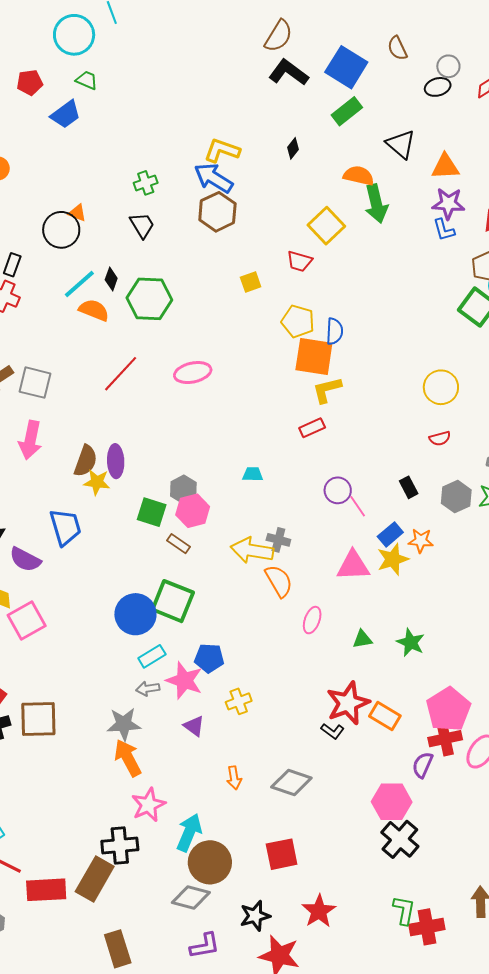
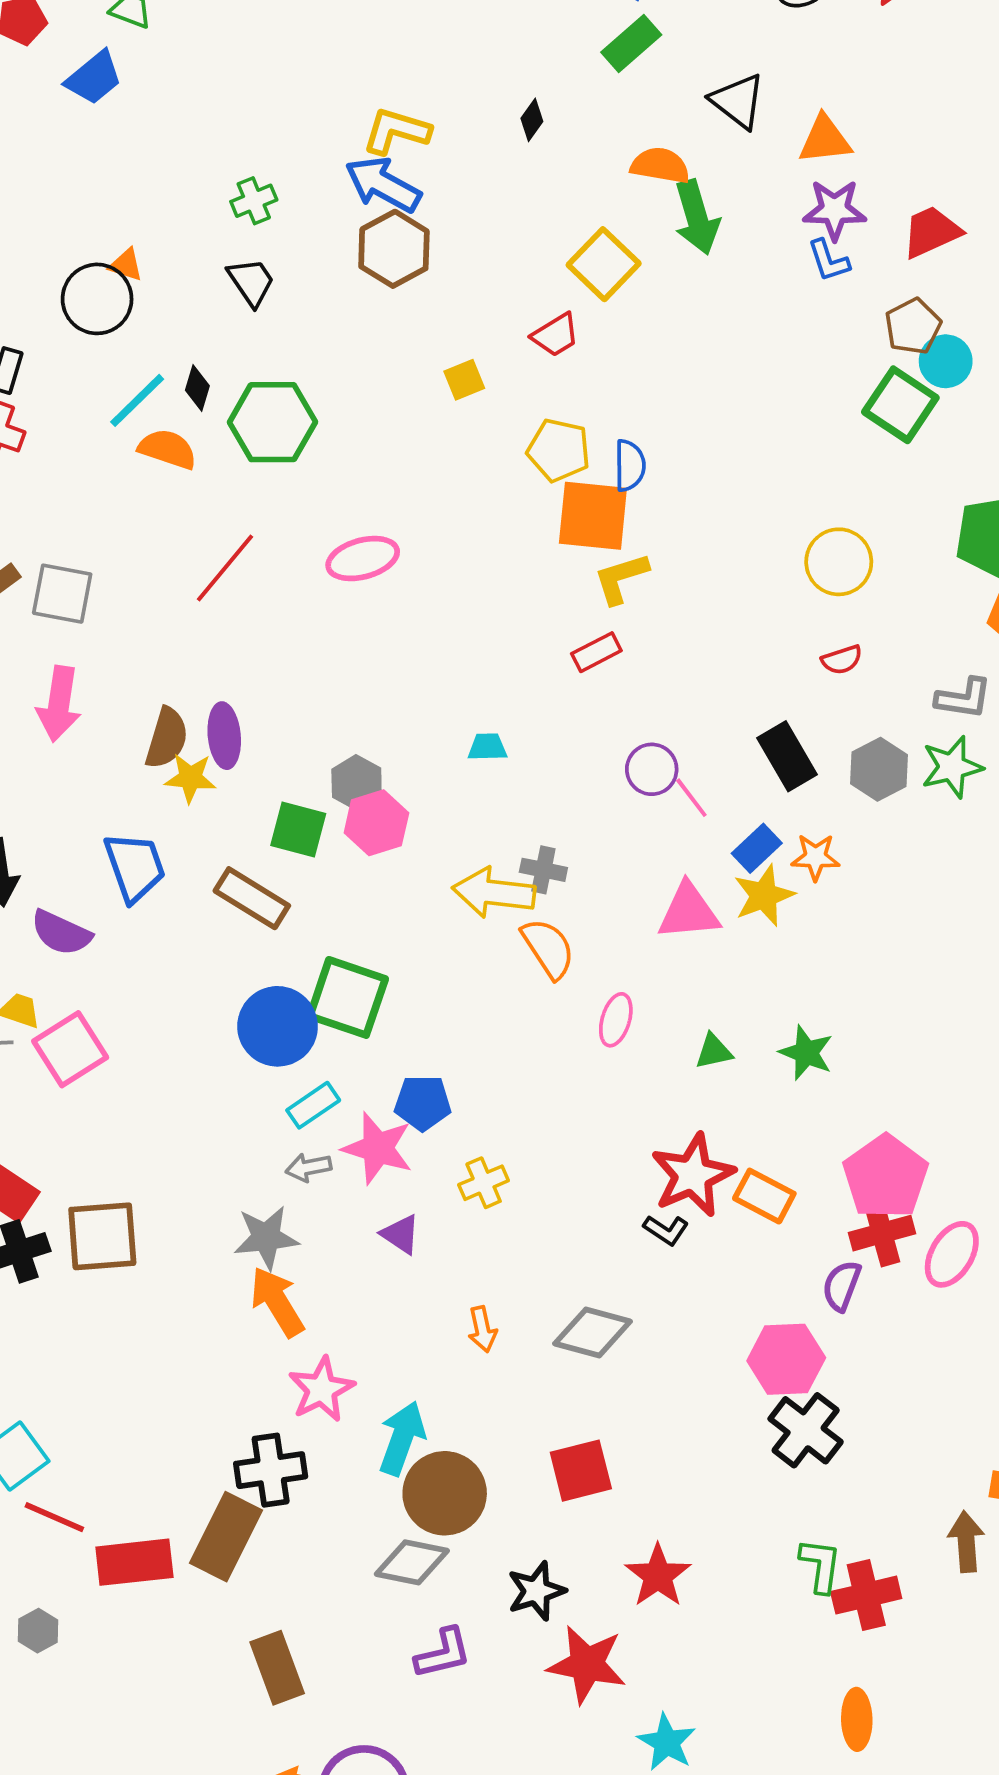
red trapezoid: (299, 261) -> (556, 335), turned -44
black rectangle: (409, 487) -> (787, 756), size x1.6
brown rectangle: (179, 544) -> (252, 898), moved, size x1.6

